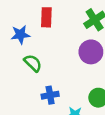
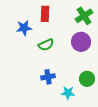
green semicircle: (33, 63) -> (46, 45), moved, turned 112

